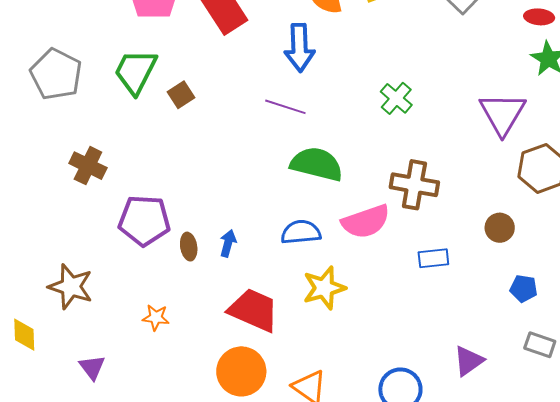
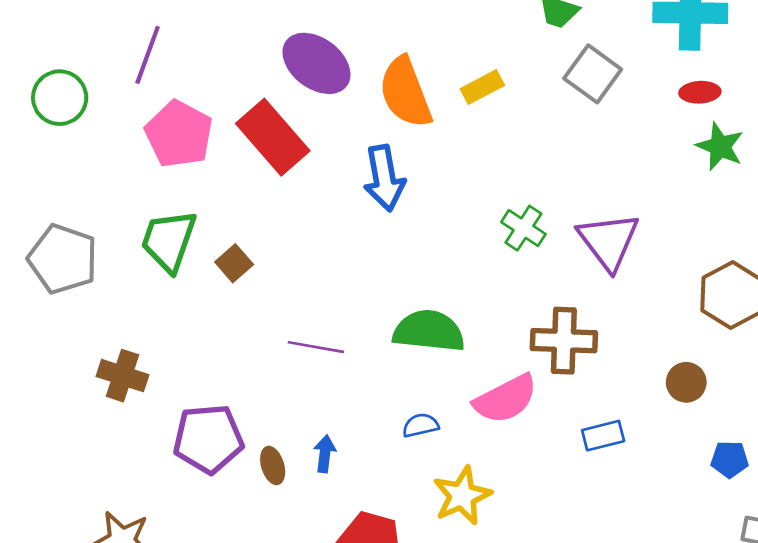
purple line: (285, 107) -> (316, 347), moved
purple triangle: (502, 114) -> (609, 241), moved
blue semicircle: (301, 232) -> (420, 425), size x0.7

